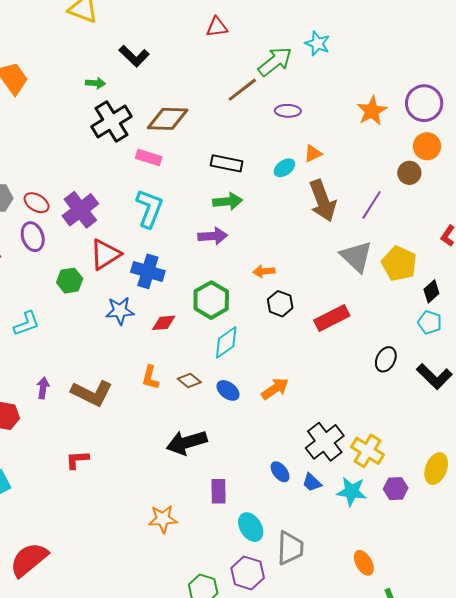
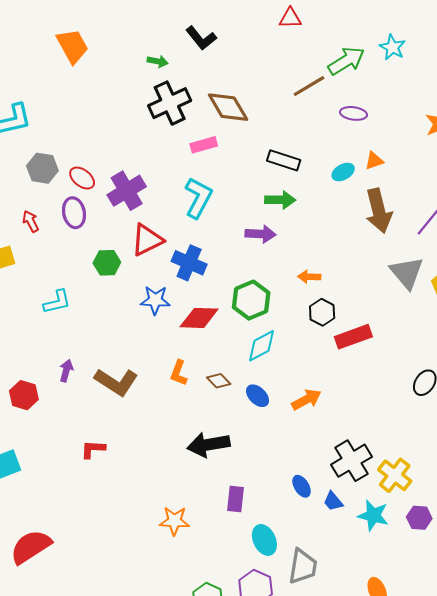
brown diamond: (168, 119) -> (228, 107), turned 51
pink rectangle: (149, 157) -> (204, 145), turned -40
red rectangle: (332, 318) -> (353, 337), moved
red diamond: (164, 323) -> (199, 318), size x1.5

